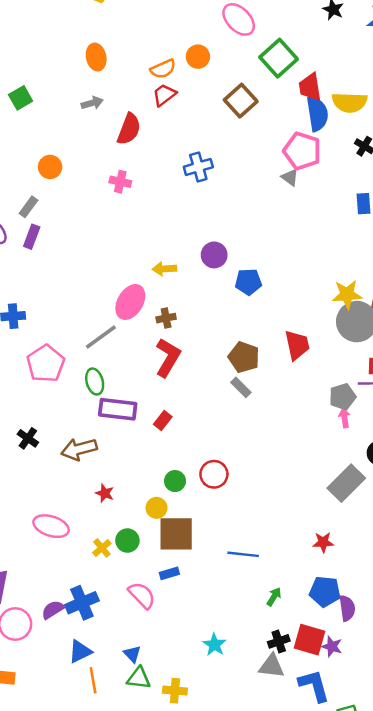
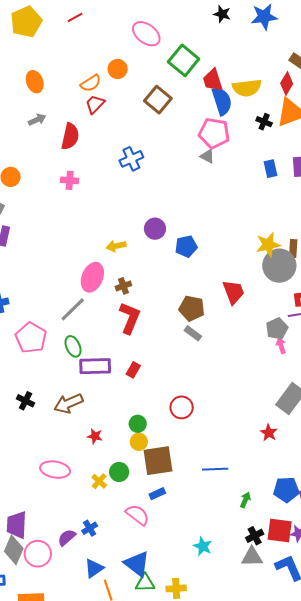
green circle: (175, 481) -> (138, 424), moved
red star: (323, 542) -> (269, 433), moved, turned -30
blue cross: (82, 603) -> (90, 528), size x0.6
blue triangle: (132, 654) -> (137, 564), size x1.8

